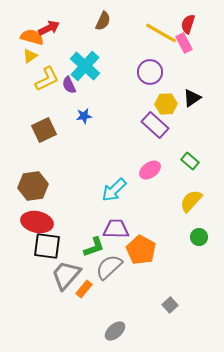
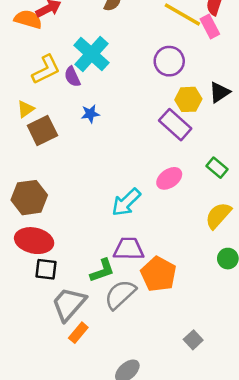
yellow triangle: (30, 56) -> (26, 109), moved
black square: (47, 246) -> (46, 269), size x0.7
orange rectangle: (84, 289) -> (78, 333), moved

